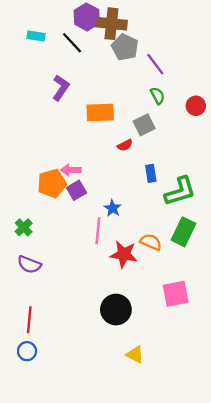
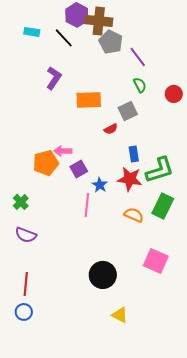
purple square: (77, 190) -> (79, 169), moved
red star: (124, 254) -> (130, 179), moved
pink square: (176, 294) -> (156, 261), turned 35

